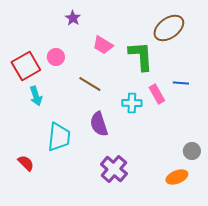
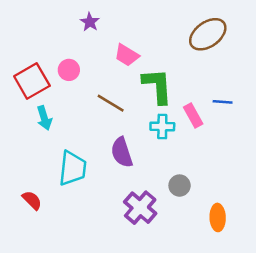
green L-shape: (141, 56) -> (157, 86), moved
gray circle: (192, 151) -> (180, 186), moved
orange ellipse: (177, 177) -> (218, 217), turned -70

